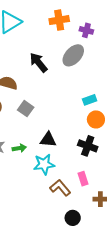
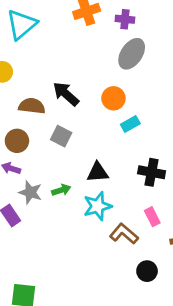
gray ellipse: (73, 55) -> (132, 54), moved
black arrow: (39, 62) -> (66, 94), moved
cyan rectangle: (90, 100) -> (130, 124), moved
orange circle: (96, 119) -> (113, 98), moved

